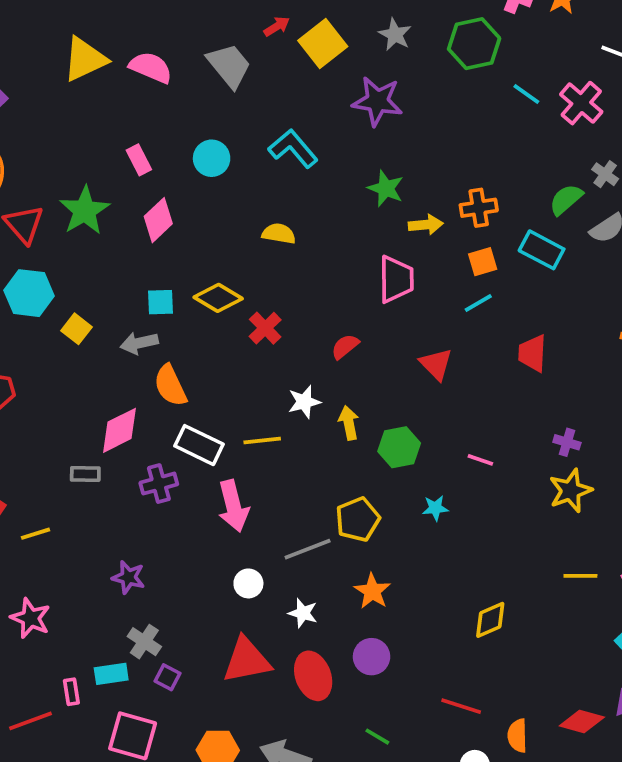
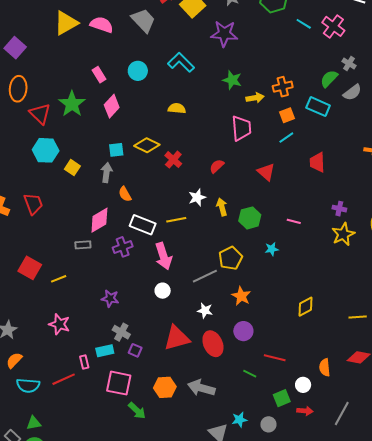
gray arrow: (139, 343) -> (106, 173), turned 114
orange semicircle: (170, 385) -> (125, 194), size x0.7
yellow line: (580, 576) -> (358, 317), moved
white circle: (248, 583) -> (163, 291), moved
red line: (461, 706) -> (275, 358), moved

